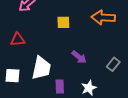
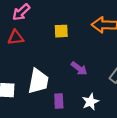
red triangle: (18, 39) -> (16, 37), moved

